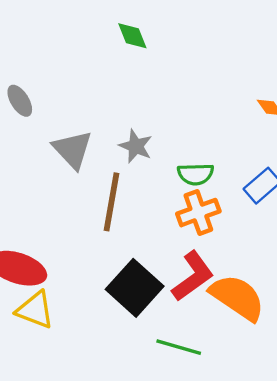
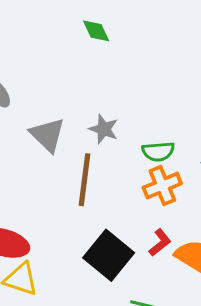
red L-shape: (193, 276) -> (160, 243), size x0.6

